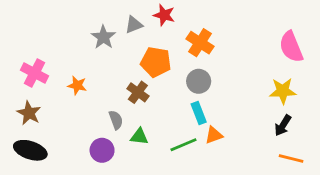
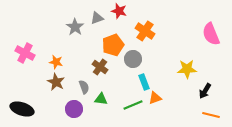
orange pentagon: (156, 62) -> (113, 45), turned -30
gray circle: (199, 81) -> (133, 59), moved
yellow star: (283, 91) -> (187, 69), moved
brown star: (29, 113) -> (56, 82), moved

